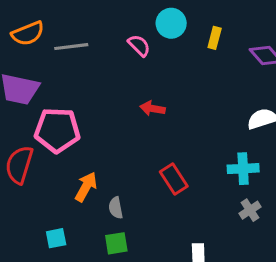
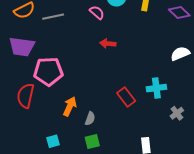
red arrow: (153, 108) -> (108, 44), moved
cyan cross: (243, 169) -> (156, 88), moved
gray semicircle: (116, 208) -> (90, 119), turned -144

